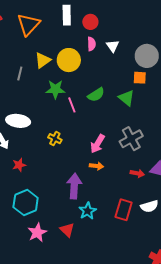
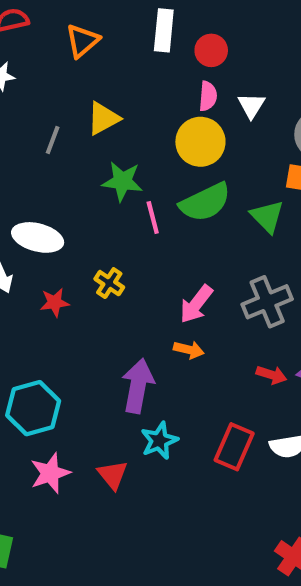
orange triangle: (28, 25) -> (82, 41), size x0.7
yellow circle: (69, 60) -> (200, 142), moved
green semicircle: (96, 95) -> (205, 202), size x1.4
red star: (19, 165) -> (55, 302), moved

